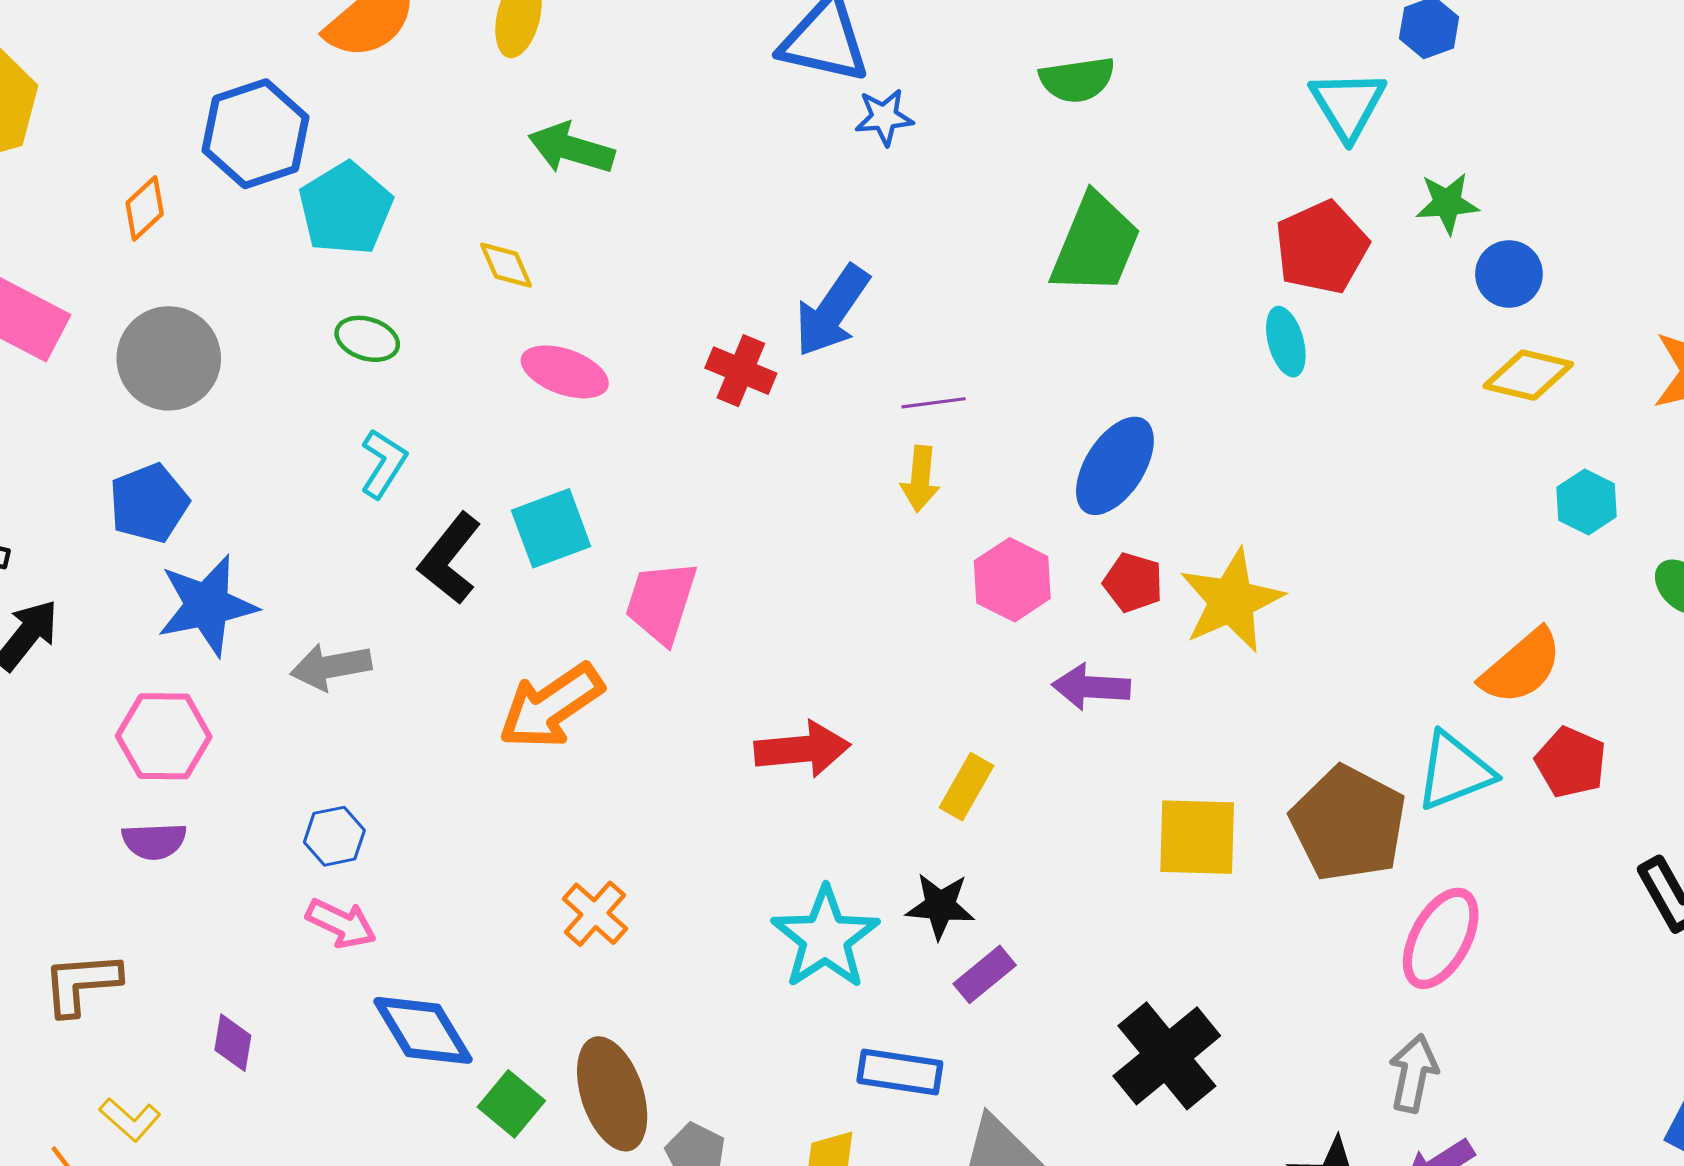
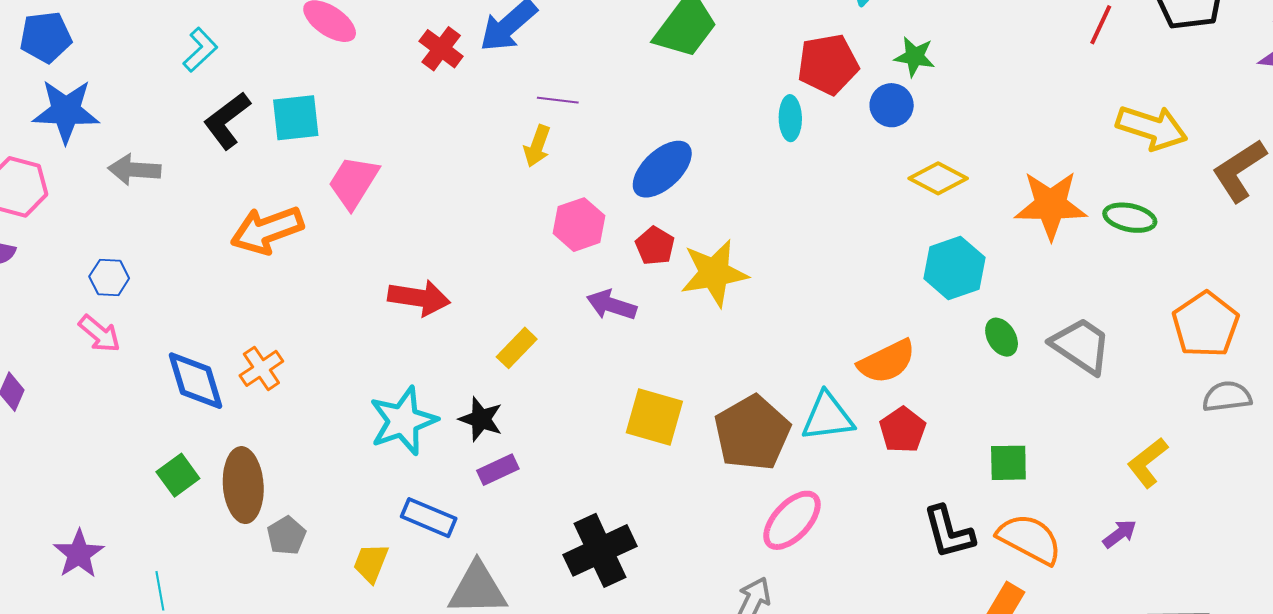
blue circle: (1509, 274) -> (892, 105), moved
cyan hexagon: (1587, 502) -> (954, 268), size x1.5
blue diamond: (423, 1030) -> (195, 381), moved

